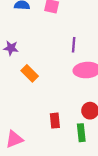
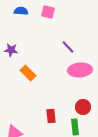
purple line: (74, 45) -> (68, 47), turned -48

